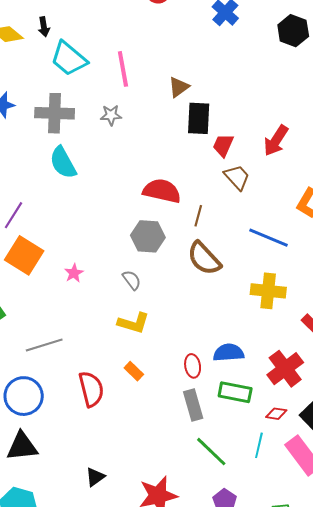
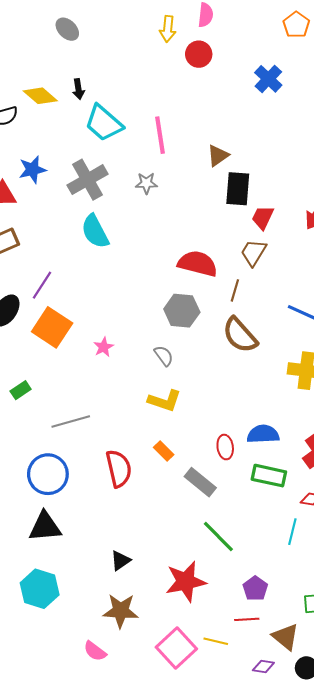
gray cross: (55, 113) -> (87, 180), turned -33
brown trapezoid: (237, 177) -> (253, 253), moved, turned -108
gray rectangle: (193, 405) -> (200, 482), moved, turned -36
green line: (211, 452) -> (218, 536), moved

